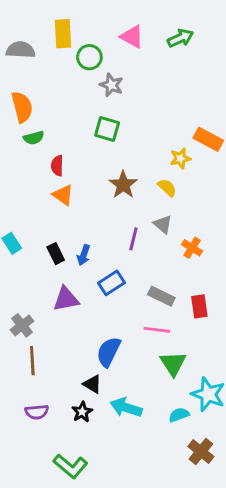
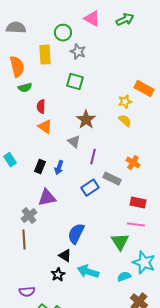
yellow rectangle: (63, 34) -> (45, 55), moved
yellow semicircle: (167, 188) -> (125, 121), moved
gray triangle: (163, 224) -> (74, 142), moved
black rectangle: (56, 254) -> (40, 167), turned 48
blue rectangle: (111, 283) -> (90, 188), moved
gray rectangle: (161, 296) -> (112, 179), moved
red rectangle: (199, 306) -> (138, 203), turned -70
gray cross: (22, 325) -> (29, 216), moved
pink line: (157, 330) -> (136, 225), moved
purple semicircle: (37, 412) -> (27, 292), moved

